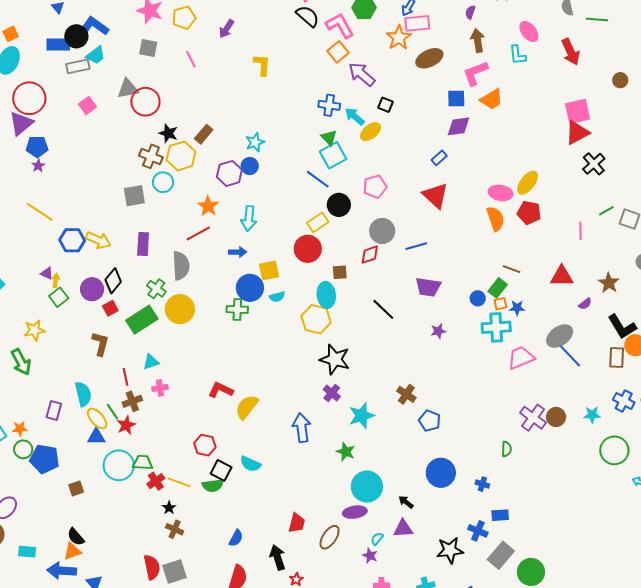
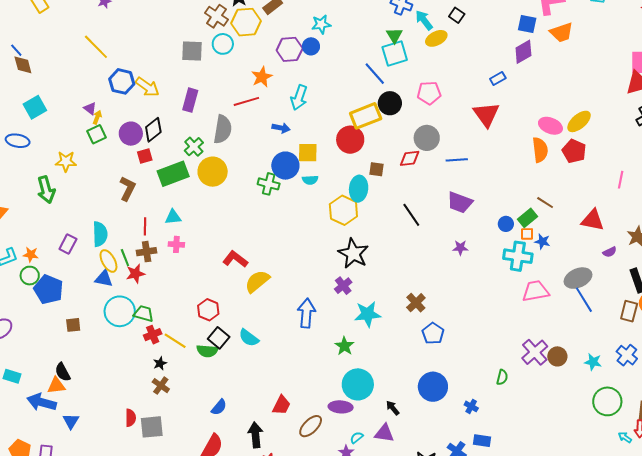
purple diamond: (459, 126) -> (523, 52), turned -35
yellow rectangle: (318, 222) -> (366, 116), size x1.4
red semicircle: (152, 567) -> (131, 418), size x0.7

